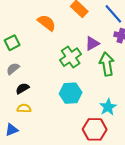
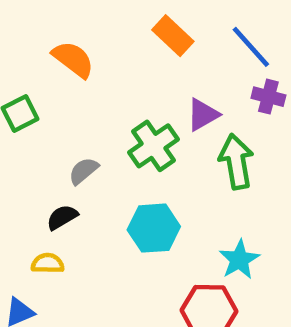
orange semicircle: (47, 23) -> (73, 59), moved
gray semicircle: (13, 69) -> (84, 171), moved
black semicircle: (22, 88) -> (62, 217), moved

